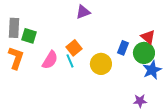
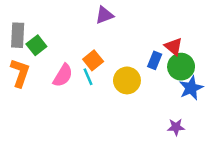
green square: (29, 36) -> (36, 45), turned 35
red triangle: (148, 37) -> (173, 47), moved

